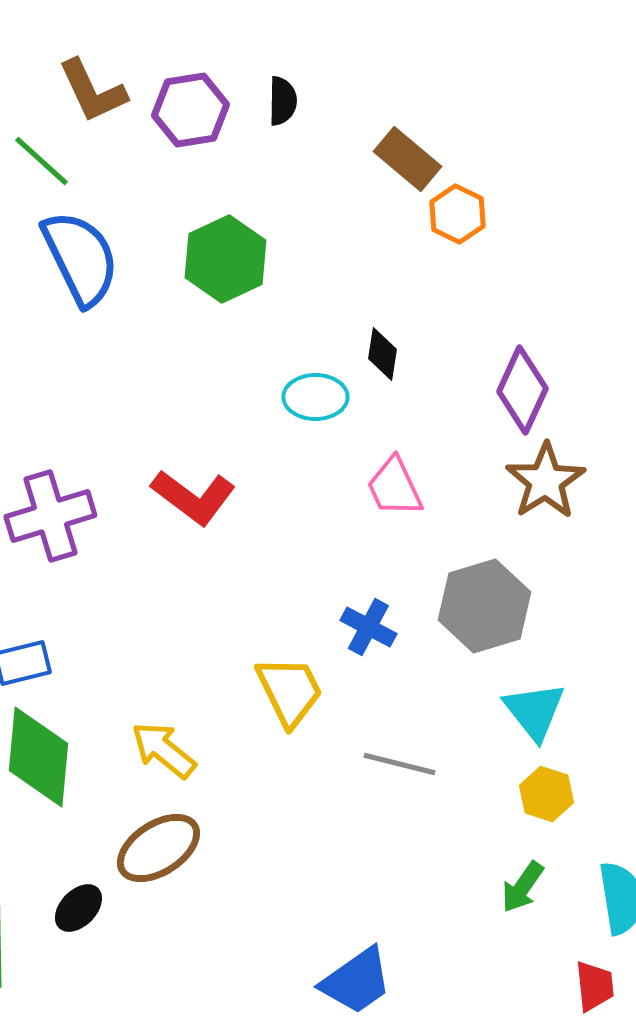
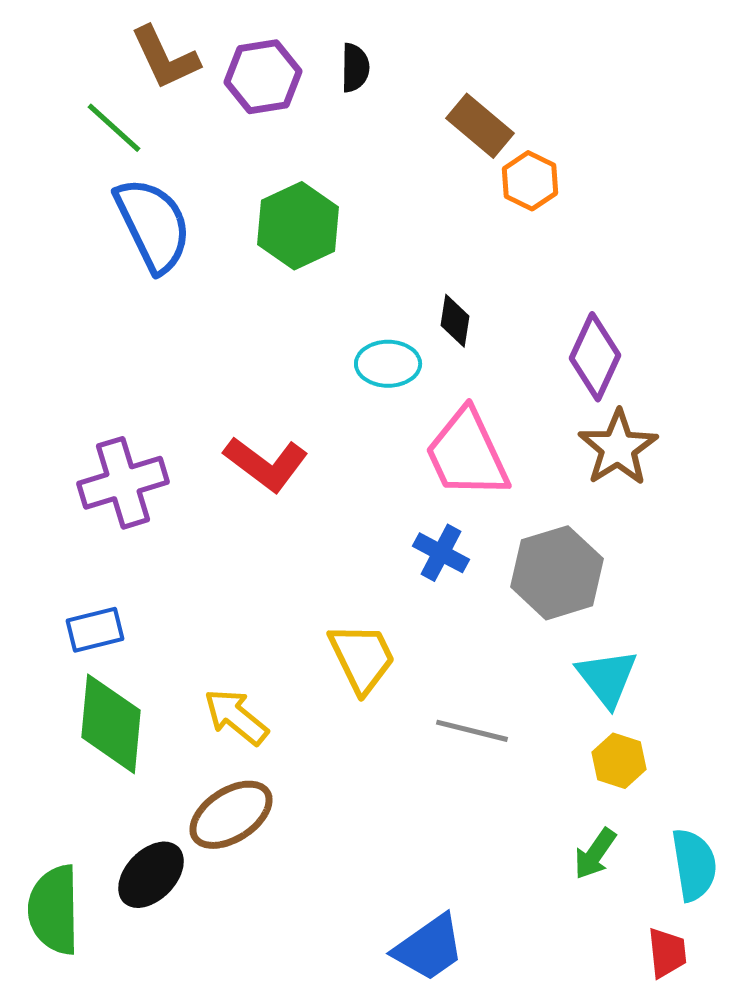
pink trapezoid: (394, 487) -> (467, 454), size x1.5
blue cross: (368, 627) -> (441, 553), moved
black ellipse: (78, 908) -> (151, 875), size x1.4

